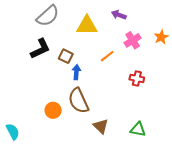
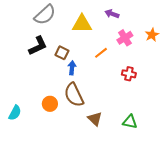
cyan semicircle: (13, 132) -> (15, 113), moved, turned 56

